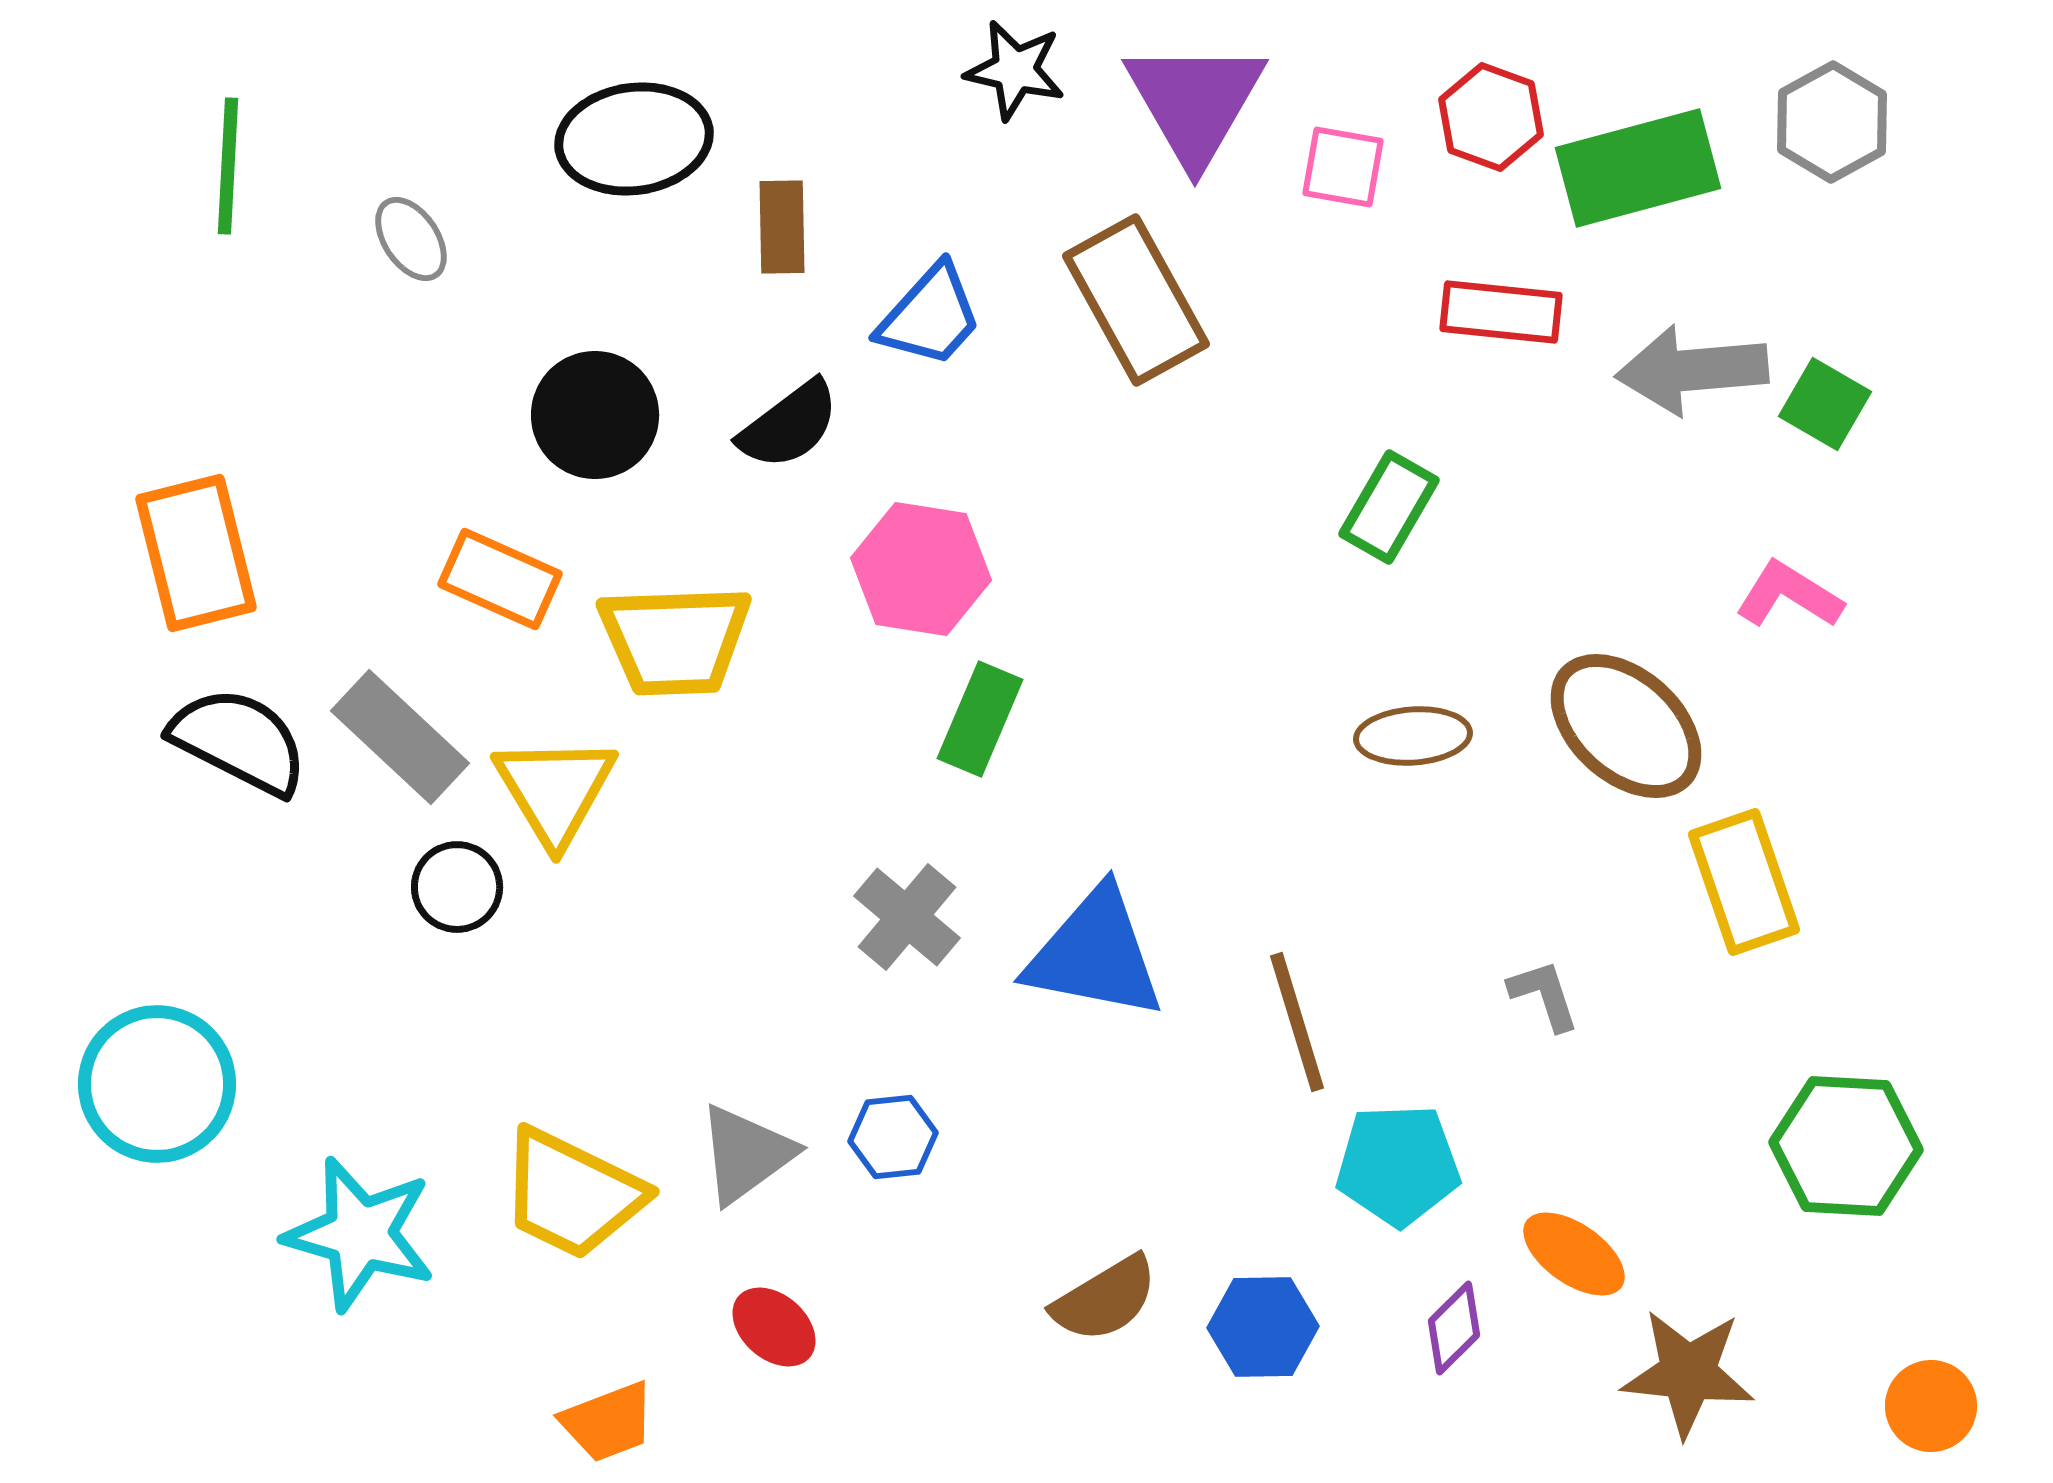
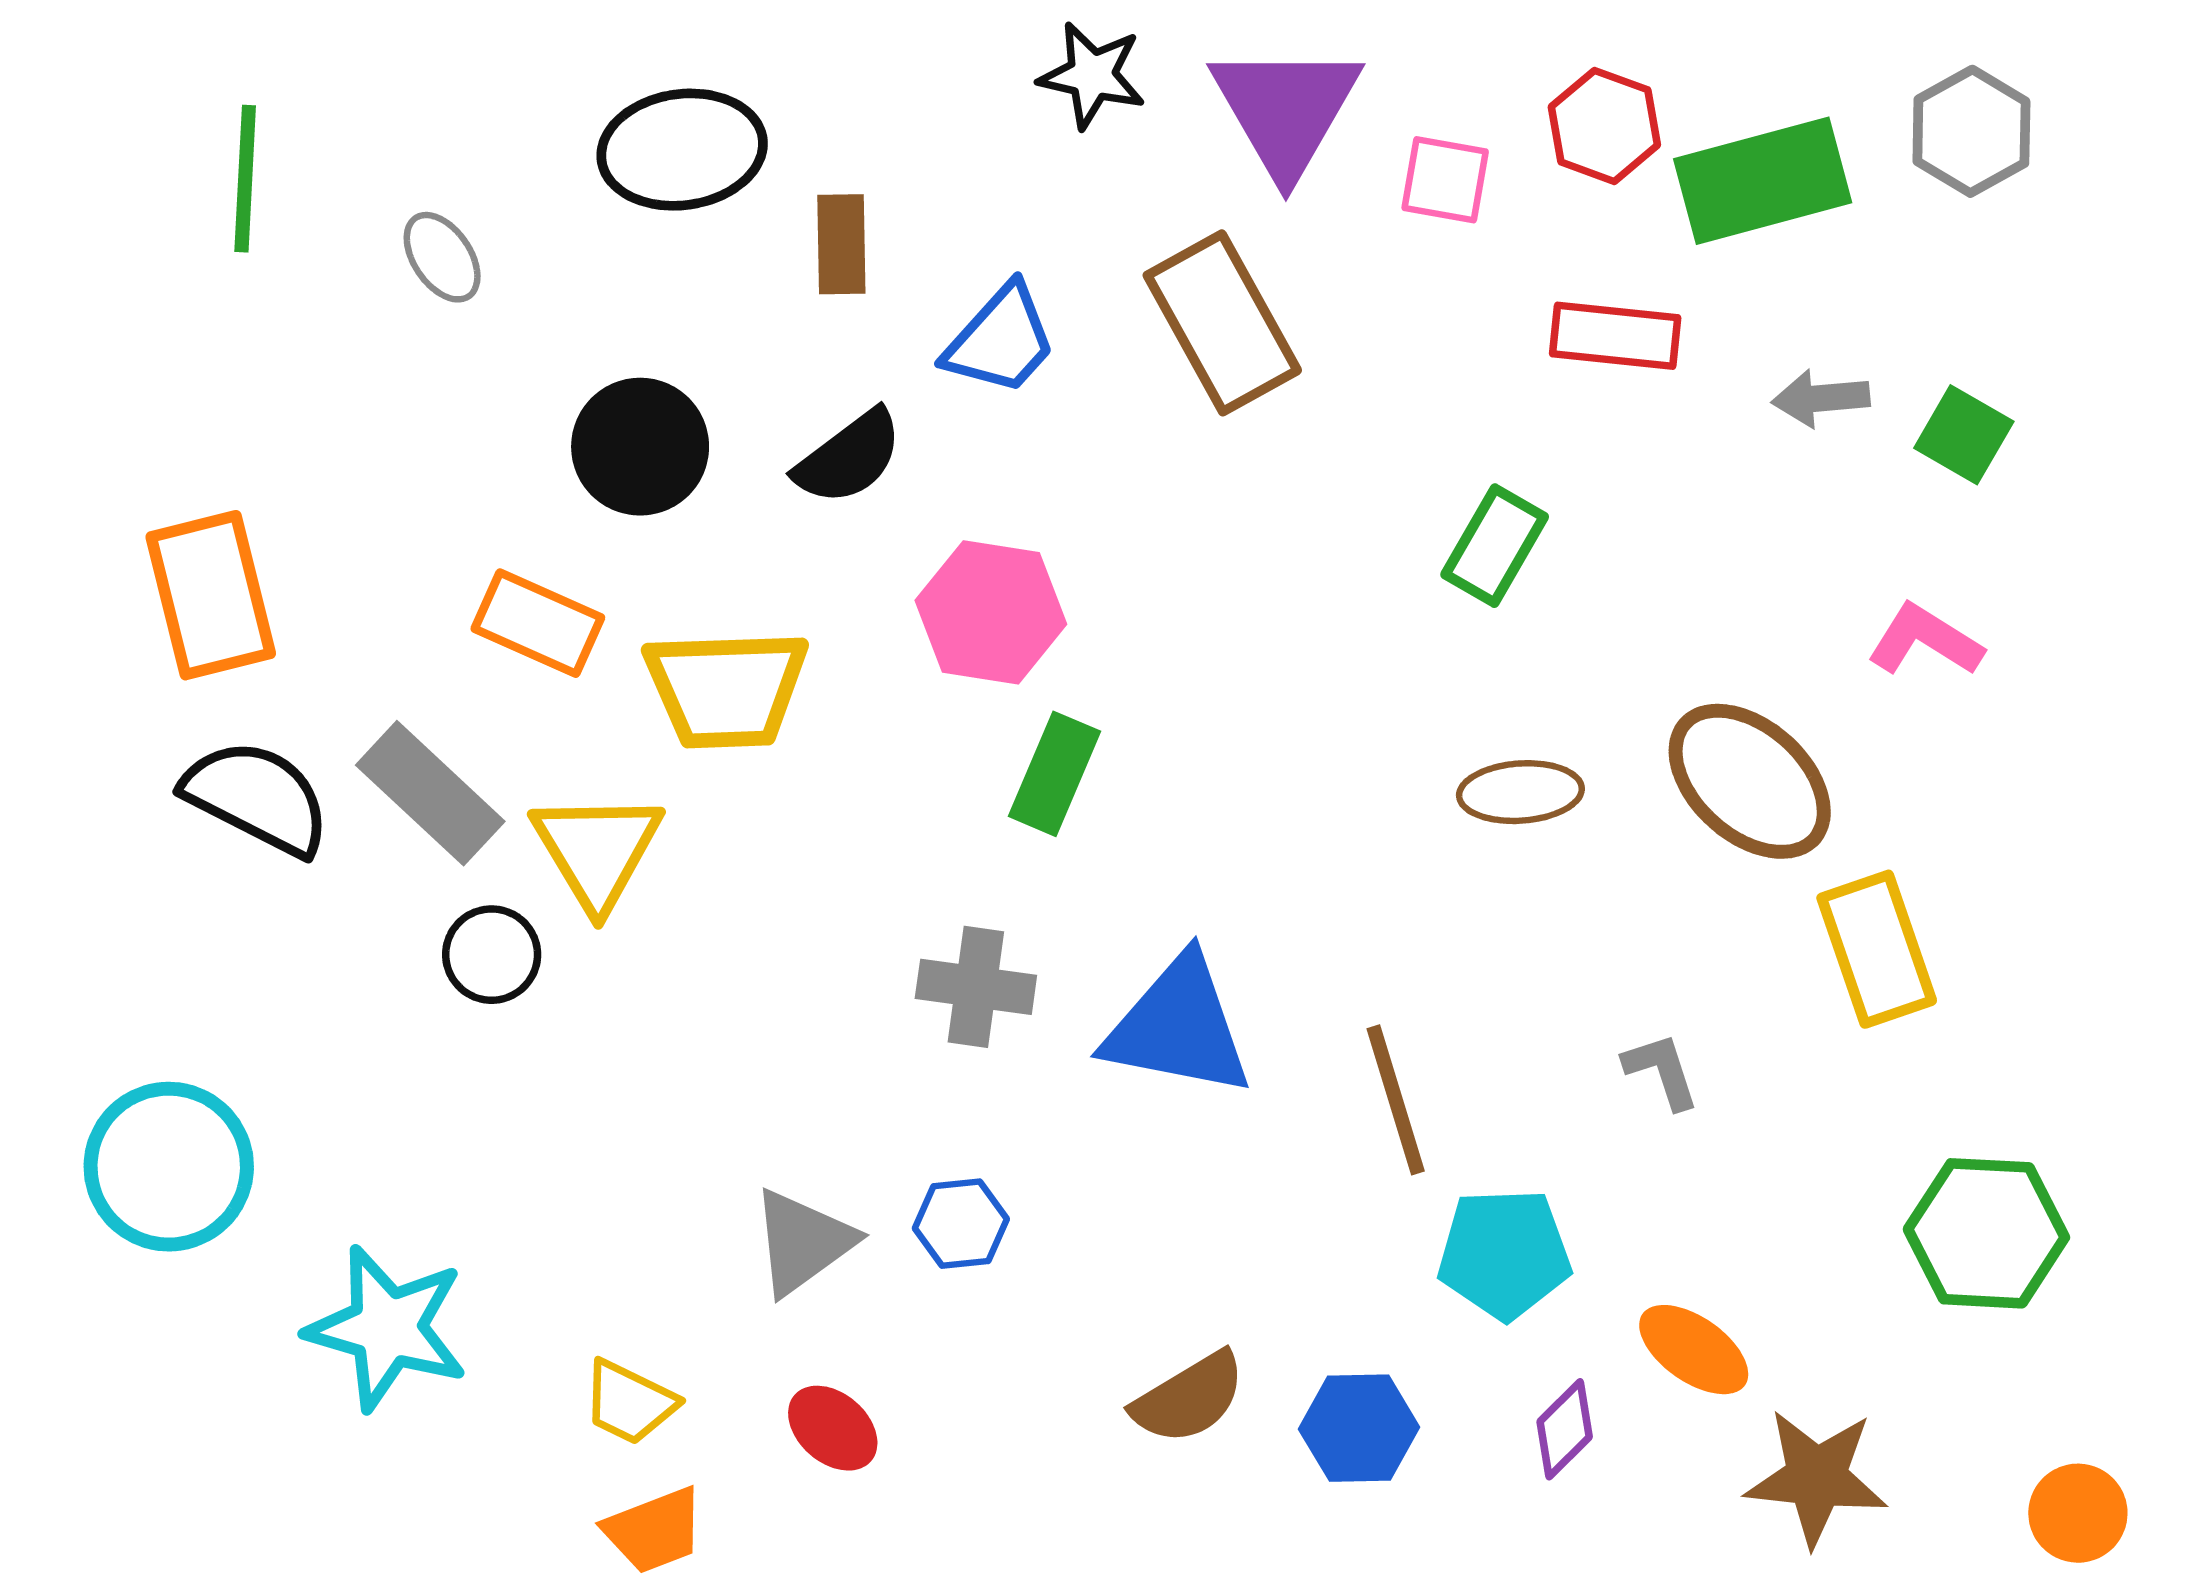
gray arrow: (1692, 370) -> (1821, 398), size x0.6
gray cross: (907, 917) -> (976, 987), turned -32
yellow trapezoid: (572, 1194) -> (629, 1402), moved, size x0.6

